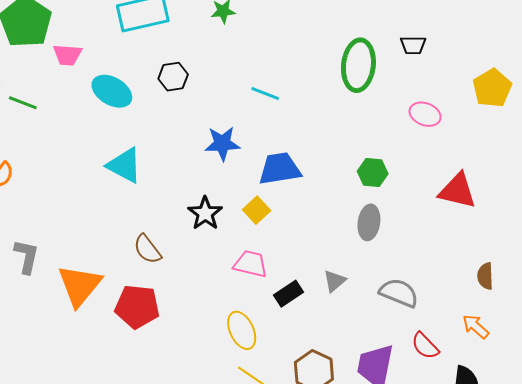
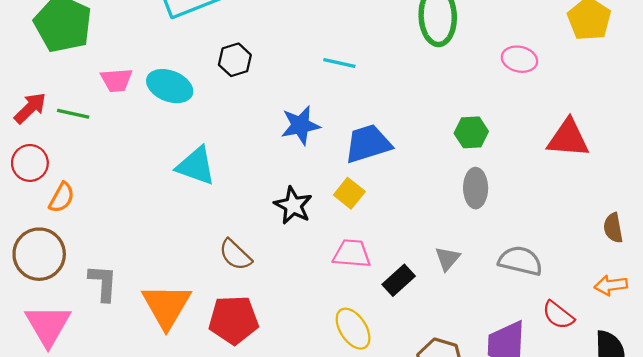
pink trapezoid: (67, 55) -> (117, 80), moved
orange arrow: (476, 326) -> (611, 285), turned -40

